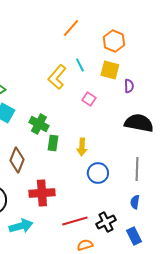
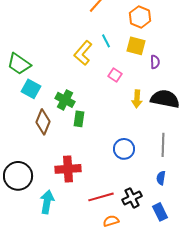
yellow arrow: (82, 147) -> (137, 99), moved
brown diamond: (17, 160) -> (43, 122), moved
cyan arrow: (21, 226) -> (47, 202), turned -65

